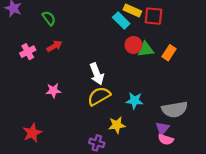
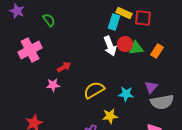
cyan rectangle: (121, 20) -> (114, 22), turned 63
red arrow: (54, 46) -> (64, 67), moved
pink cross: (28, 52) -> (30, 50), size x1.6
white arrow: (97, 74) -> (110, 46), moved
purple triangle: (162, 128) -> (151, 87), moved

